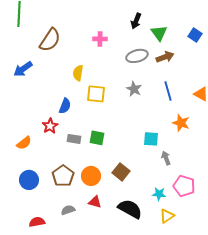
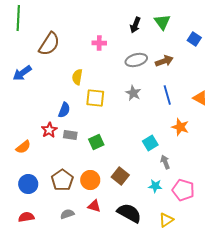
green triangle: (159, 33) -> (162, 22), moved
green square: (97, 138) -> (96, 142), turned -35
gray rectangle: (74, 139) -> (70, 135), moved
cyan square: (151, 139) -> (150, 143), turned -35
cyan star: (159, 194) -> (155, 186), moved
red semicircle: (37, 222) -> (26, 217), moved

